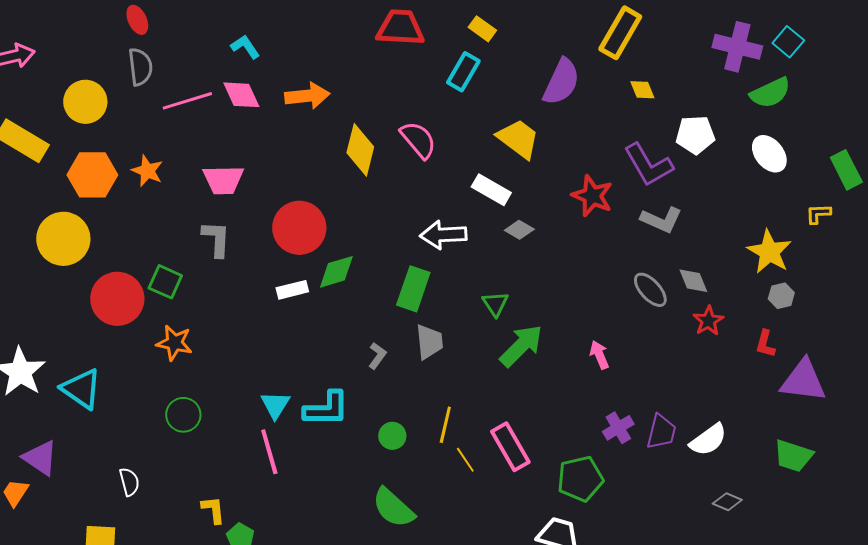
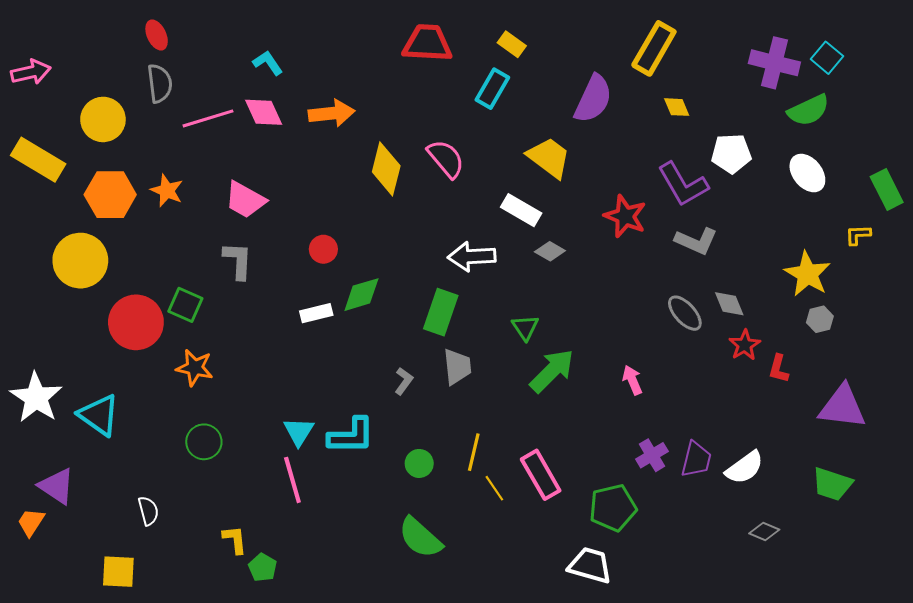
pink trapezoid: (223, 180) -> (245, 200), turned 30
red circle: (299, 228) -> (323, 249), size x0.5
red L-shape: (765, 344) -> (779, 369), moved

